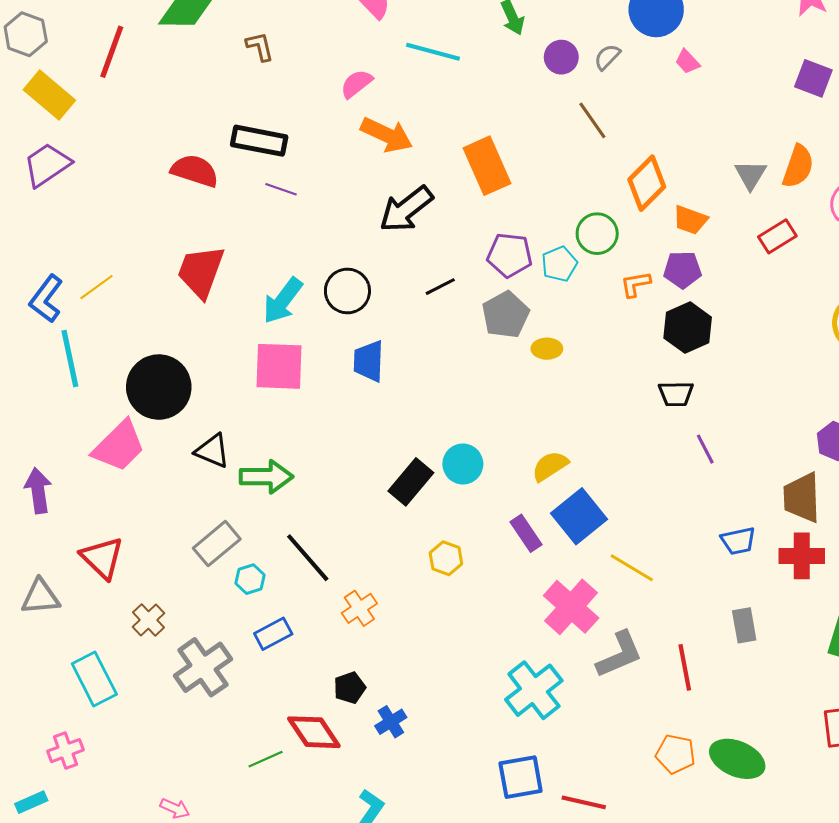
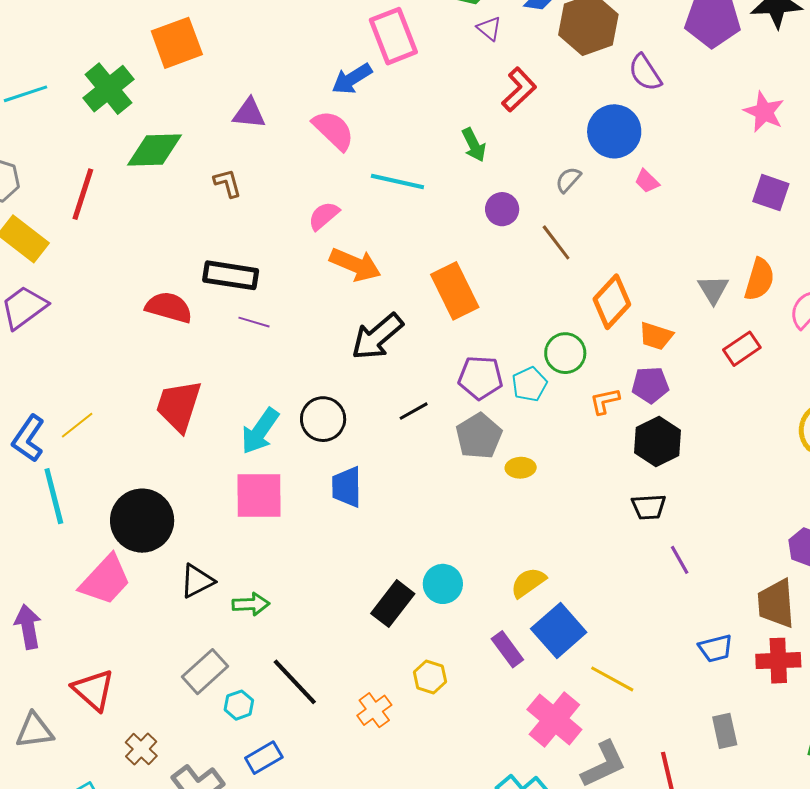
purple circle: (561, 57) -> (502, 209), moved
black triangle: (212, 451) -> (197, 581), turned -48
green arrow: (266, 477) -> (251, 604), size x0.7
orange cross: (359, 608) -> (374, 710), moved

